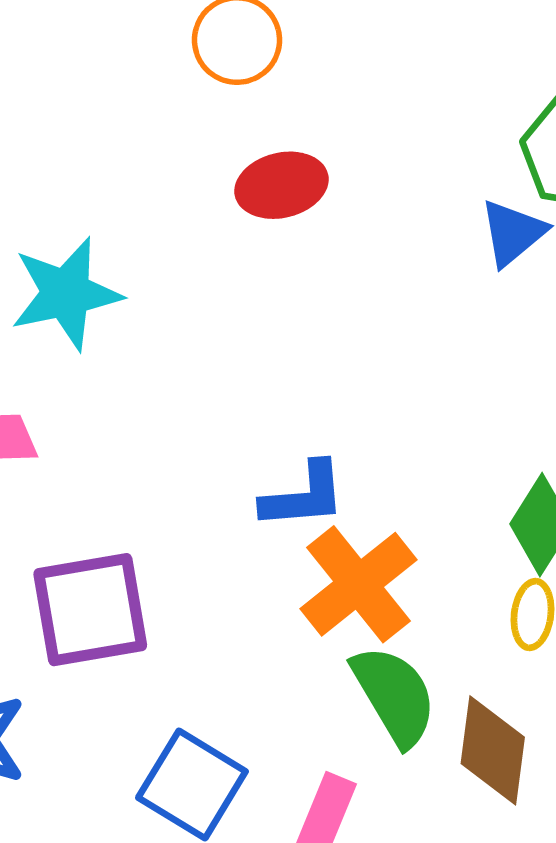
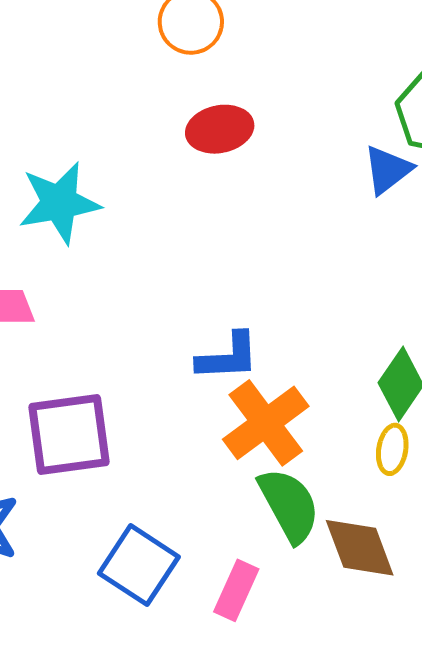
brown diamond: (493, 750) -> (360, 548), turned -30

